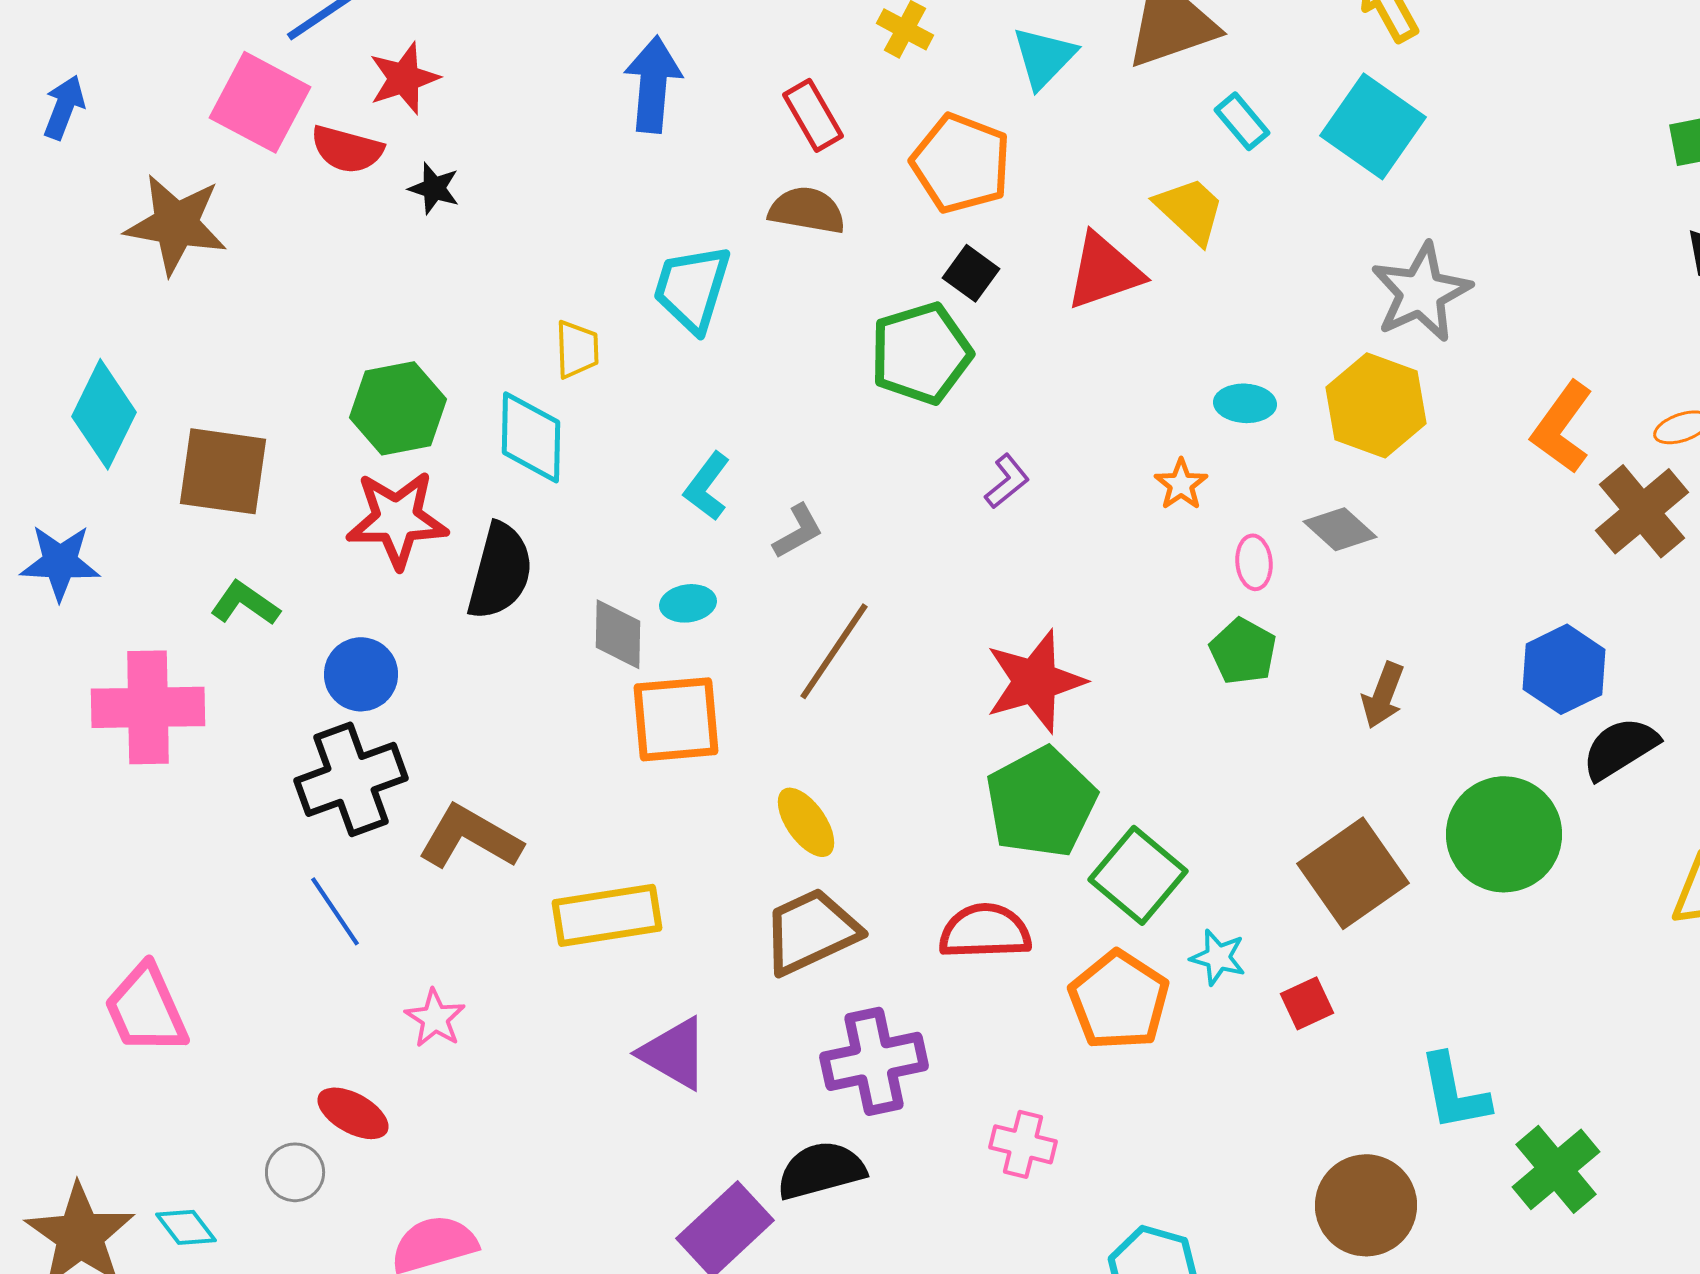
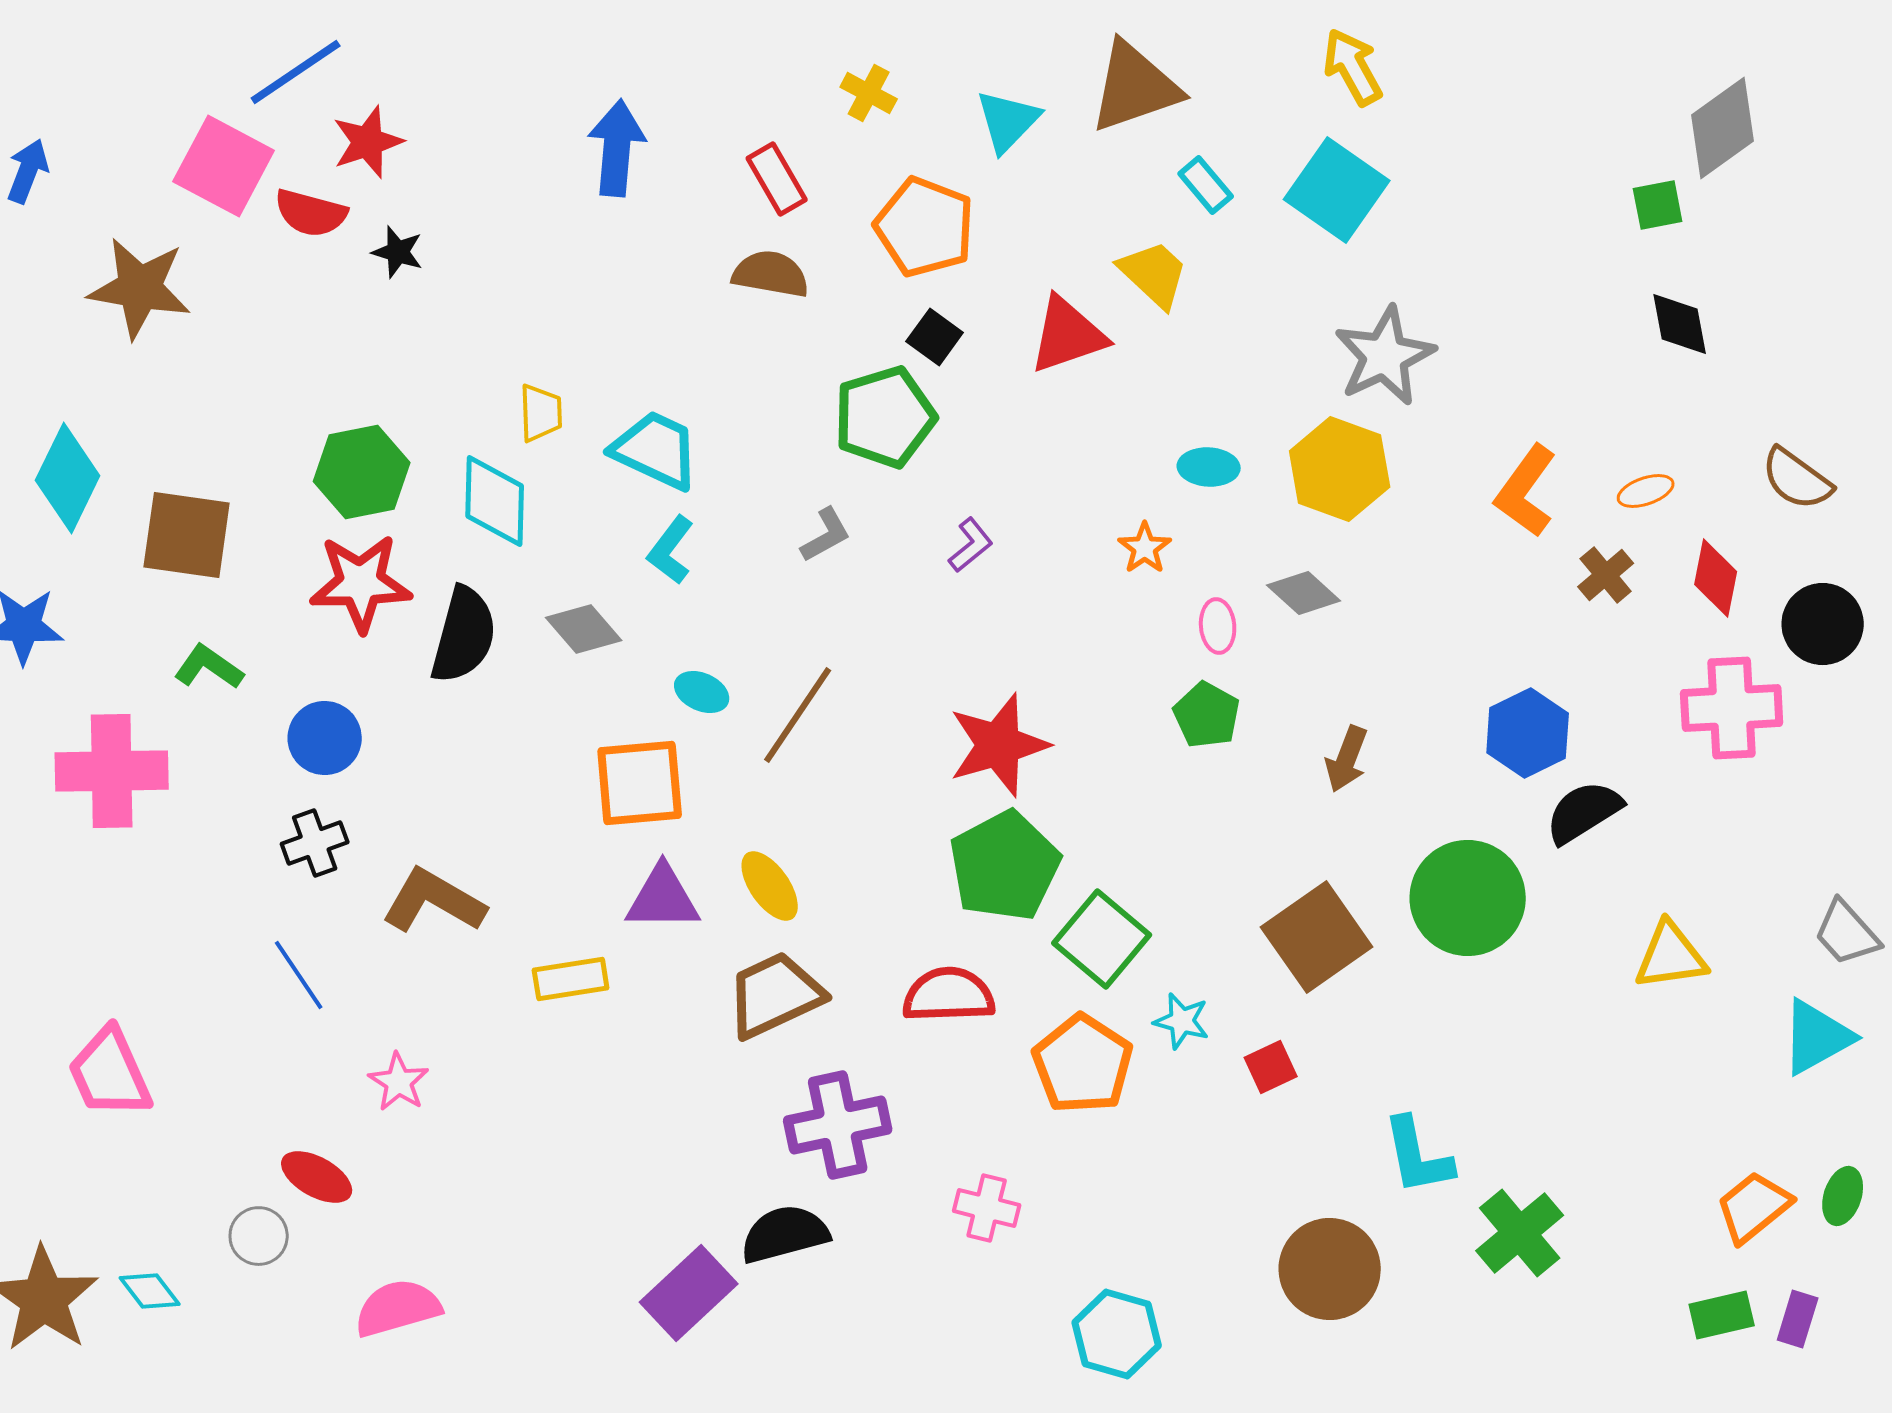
cyan trapezoid: (692, 288) -> (656, 450), moved, turned 98
brown cross: (1642, 511) -> (1606, 575), size x0.6
gray L-shape: (798, 531) -> (826, 535), moved
cyan ellipse: (688, 603) -> (702, 692), moved, turned 32
gray diamond: (618, 634) -> (584, 629), moved, turned -42
black cross: (351, 779) -> (315, 843), size x0.6
yellow rectangle: (607, 915) -> (571, 979), size x0.7
purple triangle: (674, 1053) -> (663, 898), moved, turned -30

